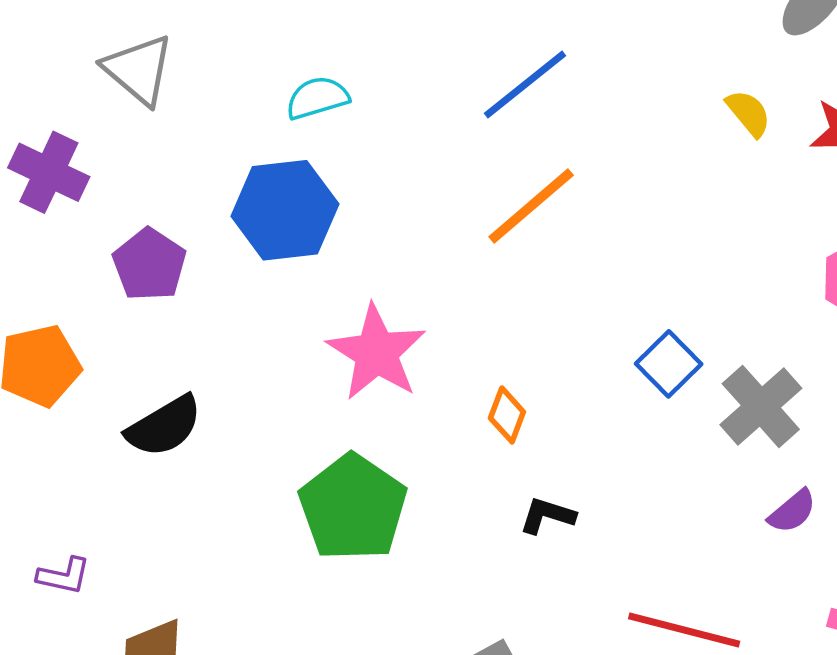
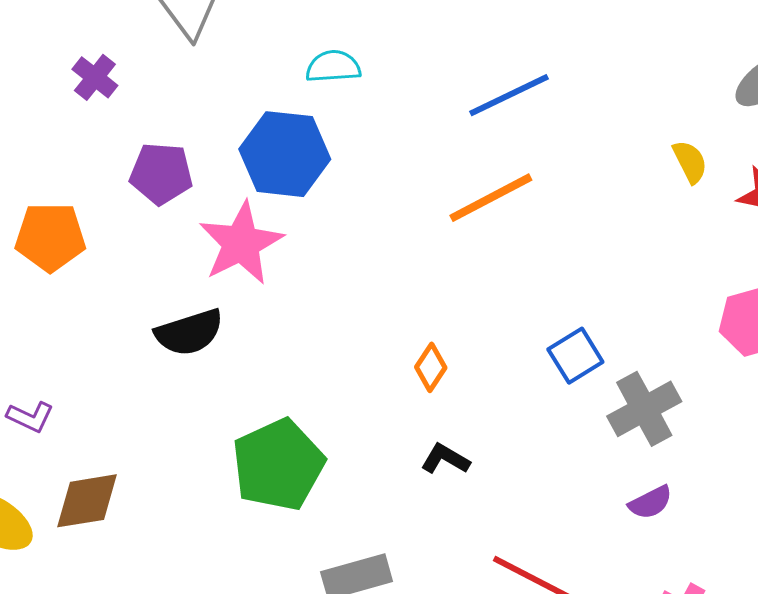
purple cross: (49, 172) -> (95, 77), size x0.7
purple pentagon: (149, 265) -> (161, 174), turned 30
pink star: (376, 353) -> (241, 243), moved
black semicircle: (164, 426) -> (189, 332), moved
green pentagon: (353, 508) -> (278, 465), moved

